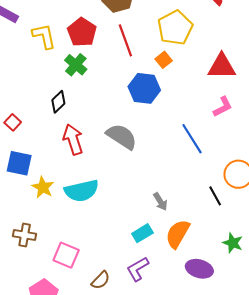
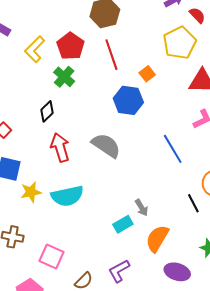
yellow pentagon: (175, 28) -> (180, 43), moved
yellow L-shape: (44, 36) -> (35, 49), turned -124
yellow star: (43, 187) -> (31, 192), turned 30
cyan rectangle: (142, 233) -> (123, 224), moved

